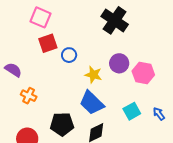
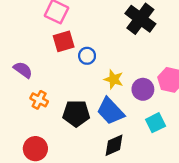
purple circle: (119, 63) -> (143, 89), moved
black pentagon: (62, 124) -> (76, 113), moved

